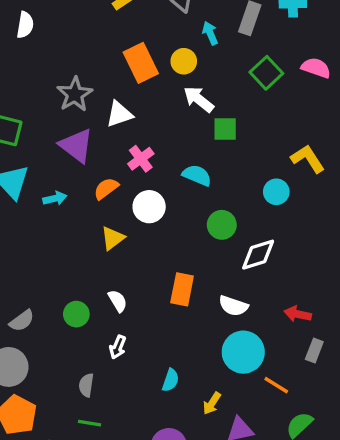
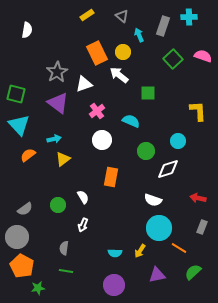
white arrow: (199, 99) -> (119, 75), moved
yellow L-shape: (308, 159) -> (198, 111), turned 30
orange semicircle: (106, 188) -> (28, 155), moved
cyan circle: (276, 192) -> (178, 141), moved
cyan arrow: (55, 198) -> (54, 139), moved
yellow triangle: (113, 238) -> (63, 159), moved
orange rectangle: (182, 289) -> (111, 177), moved
red arrow: (298, 314) -> (198, 198), moved
cyan semicircle: (171, 380) -> (115, 253), moved, turned 72
yellow arrow: (212, 403) -> (140, 251), moved

